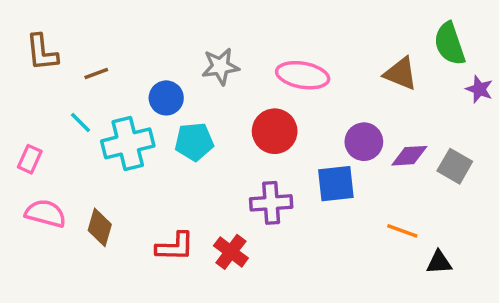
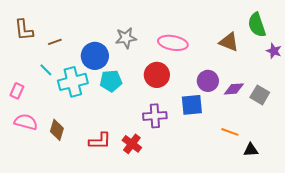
blue circle: (166, 98) -> (95, 56), size x1.4

